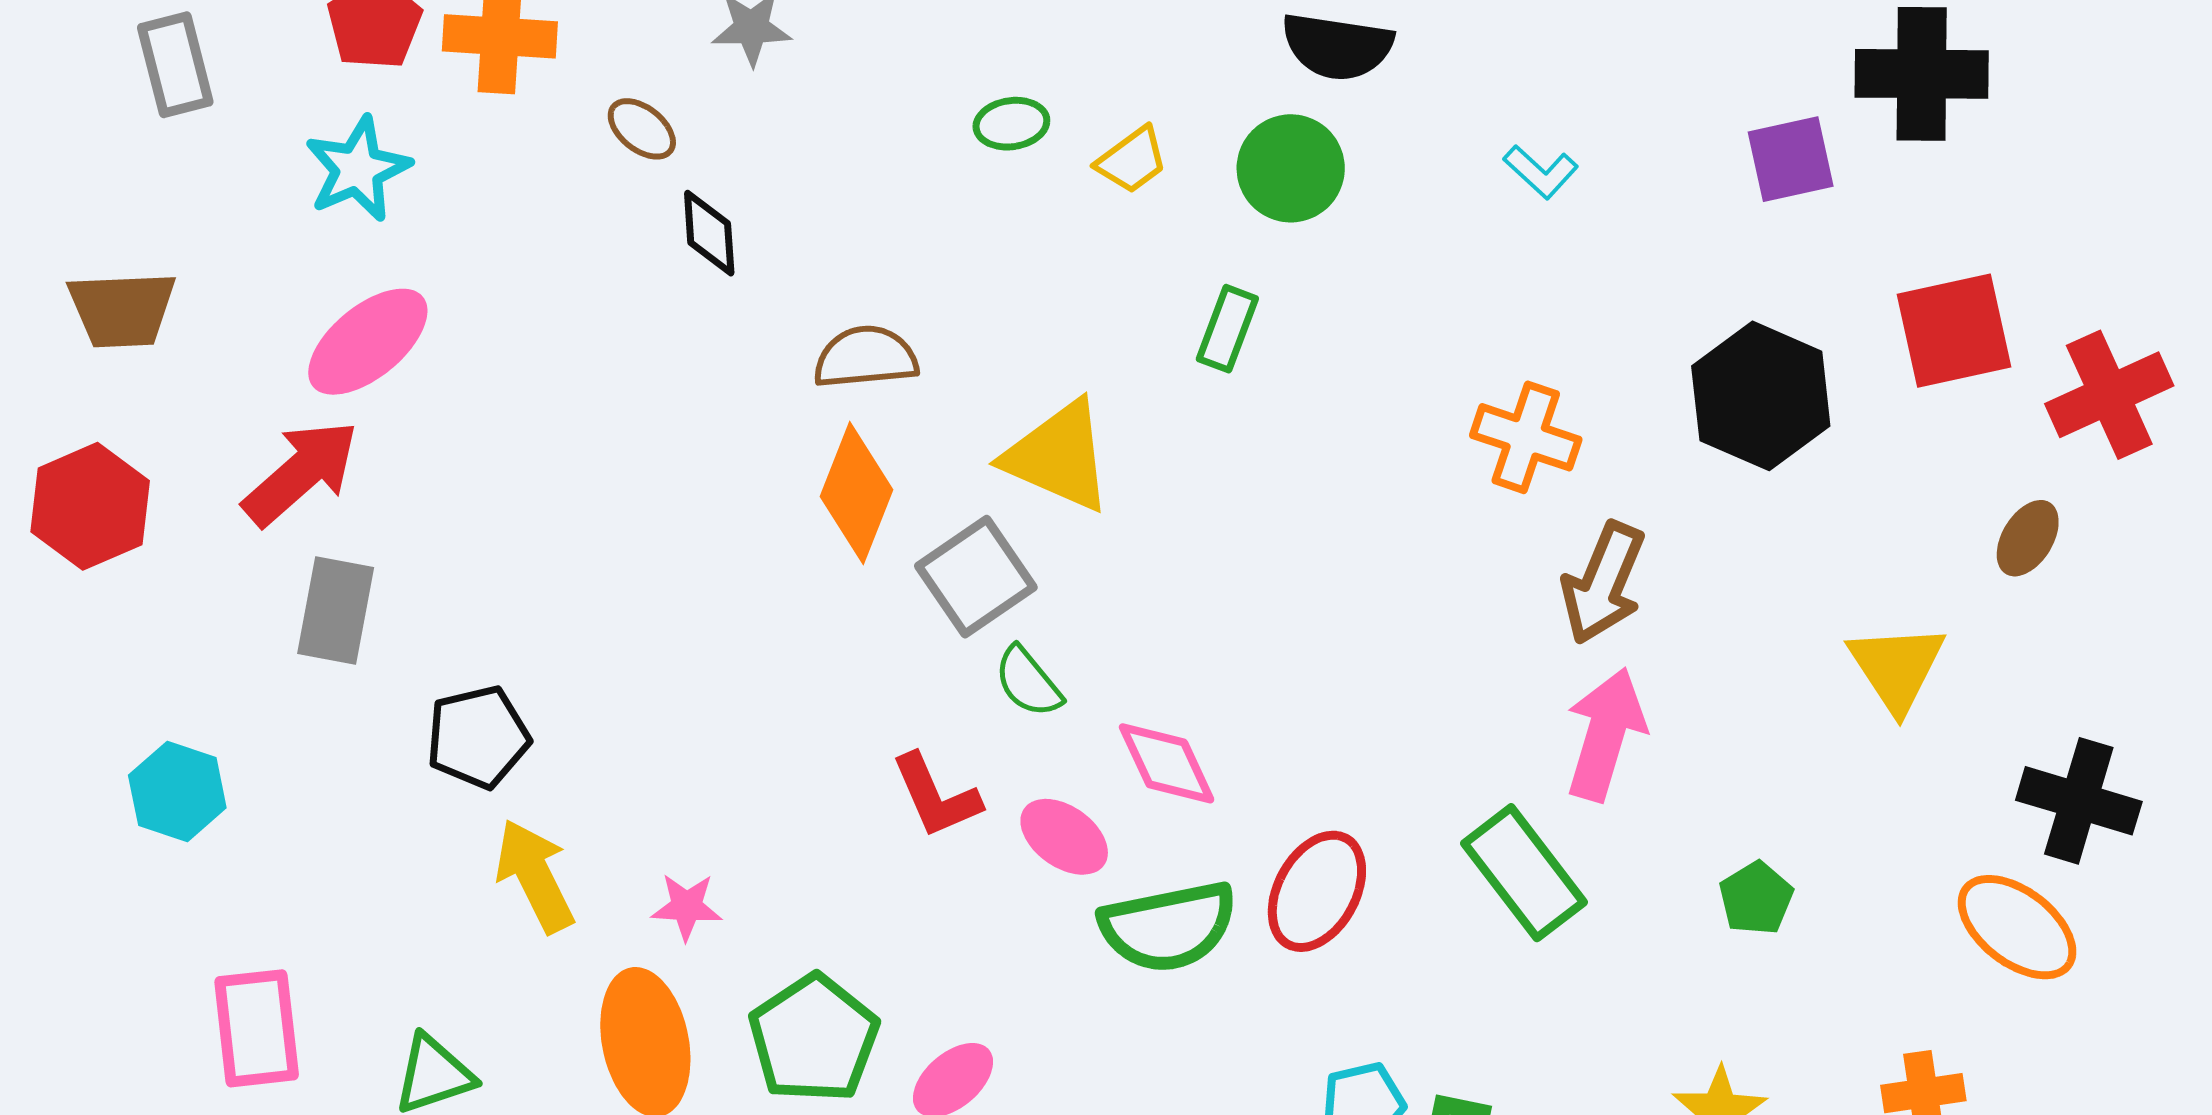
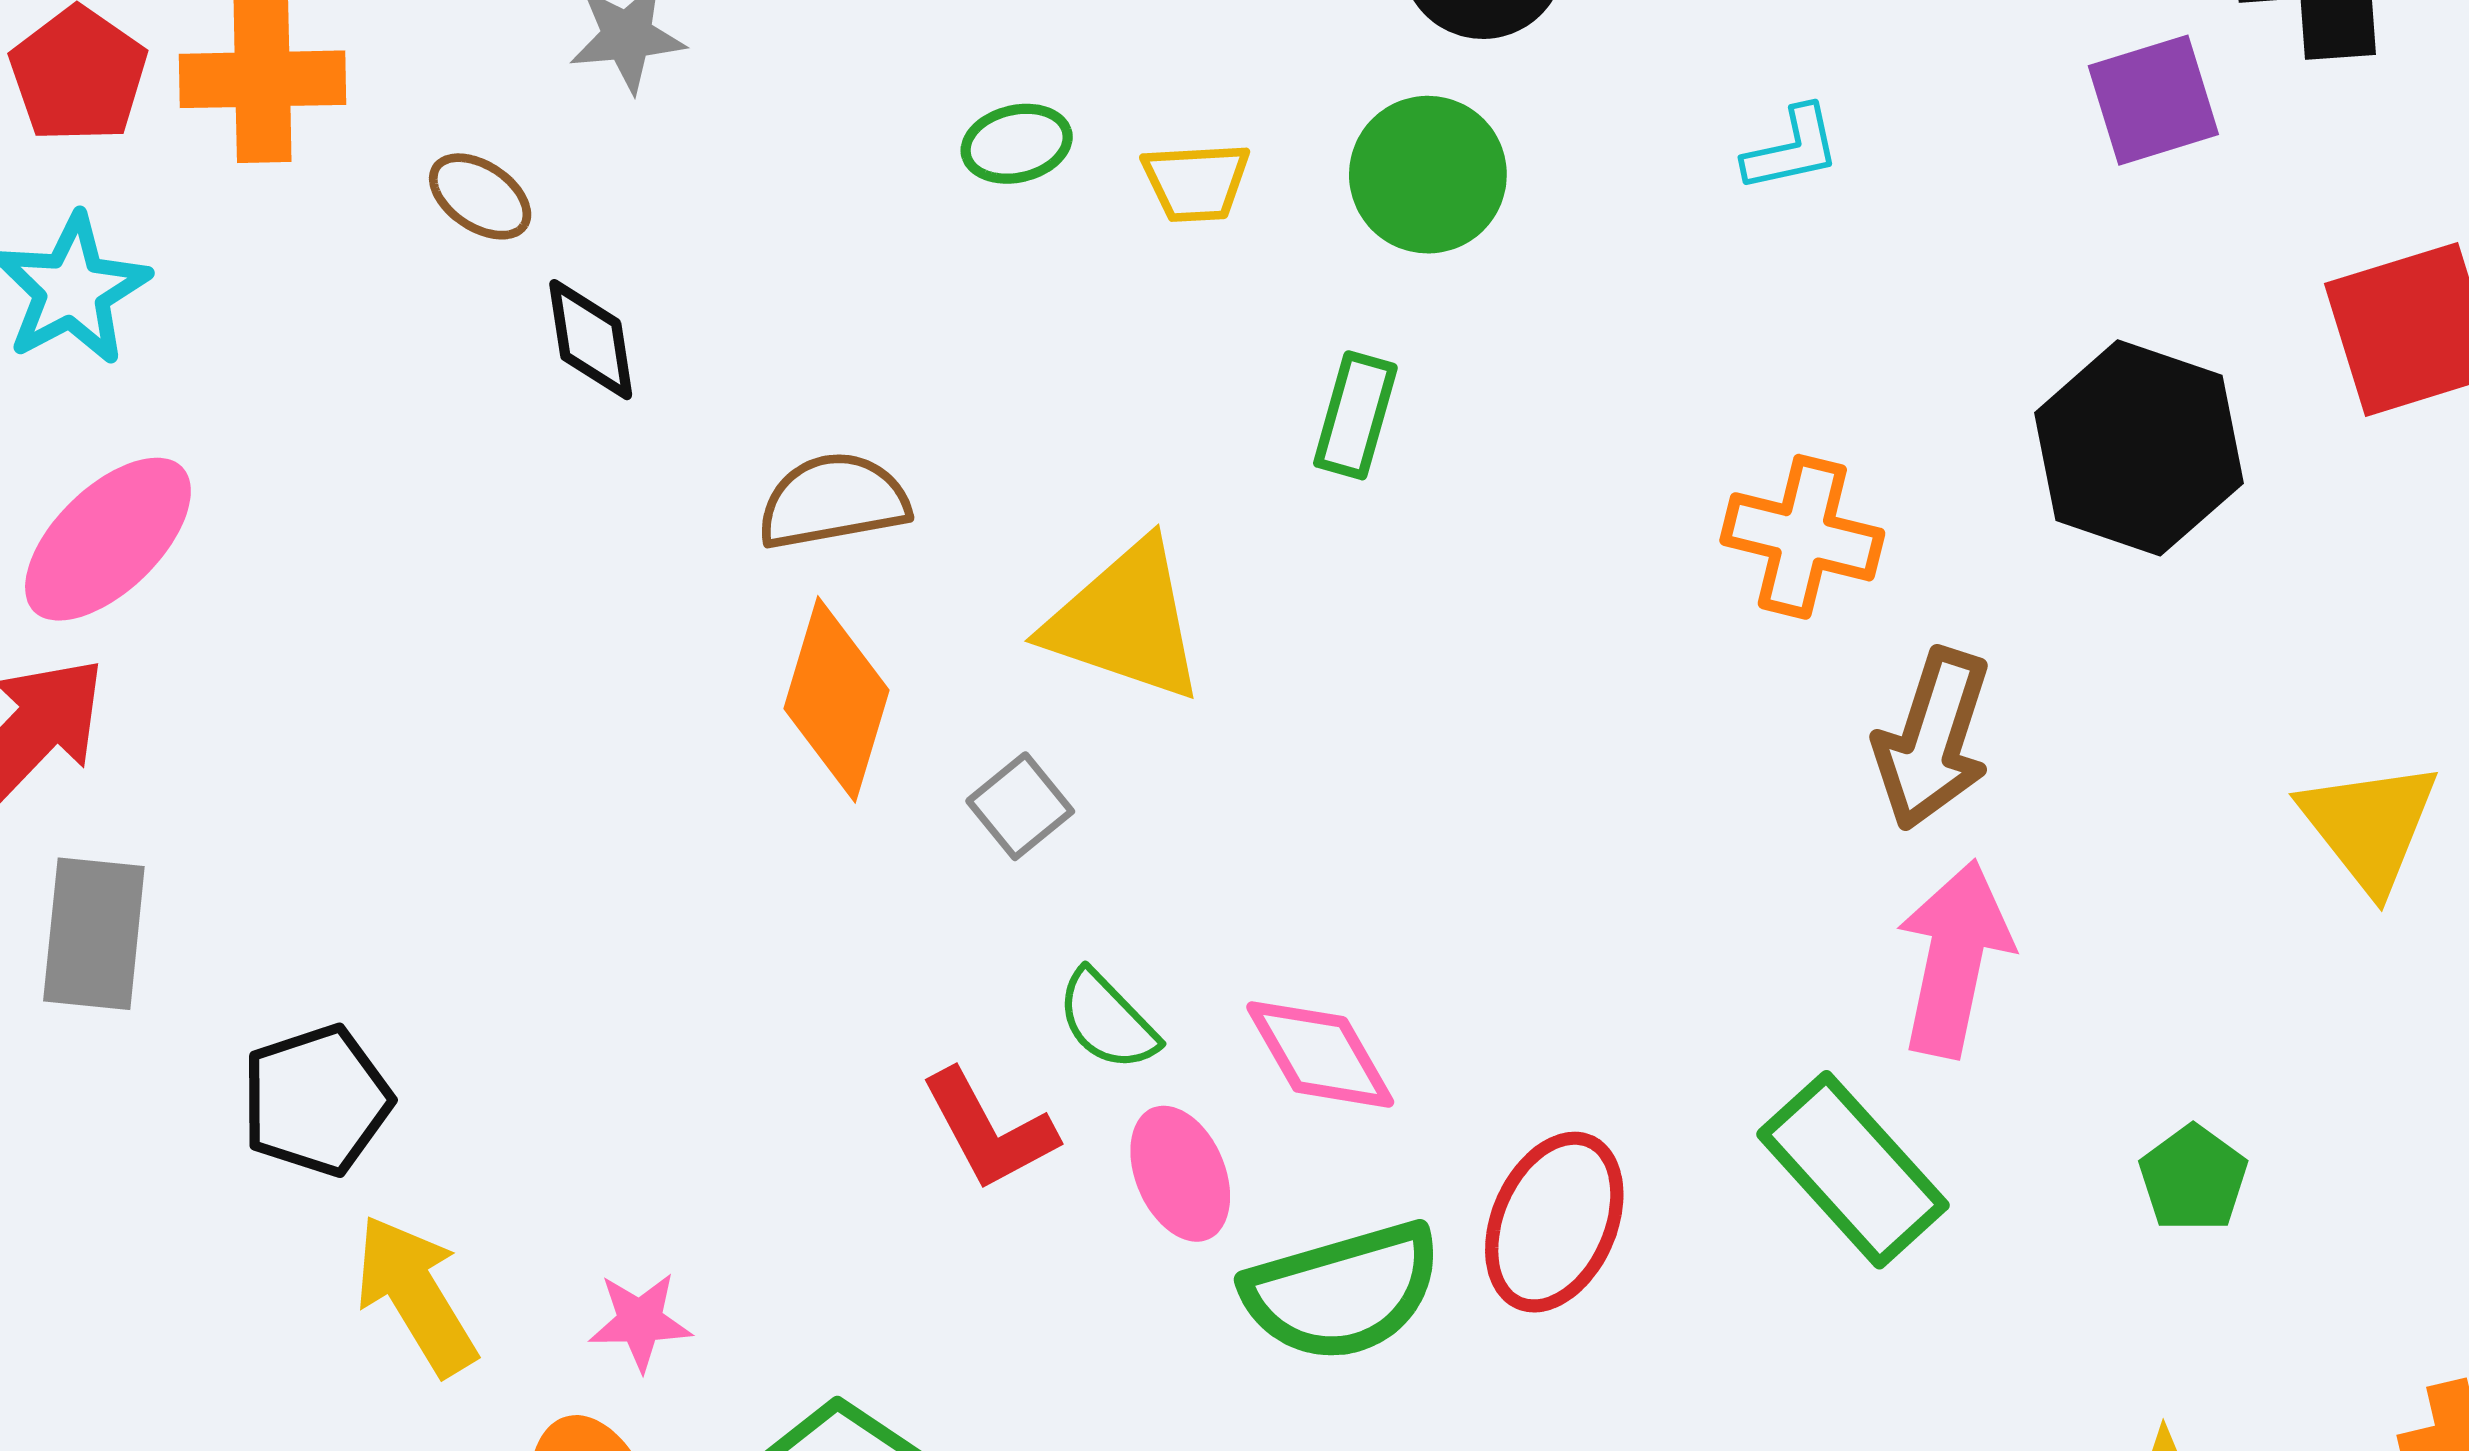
yellow trapezoid: (1132, 160) -> (1196, 182), turned 38
cyan L-shape: (1541, 172) -> (1792, 149), turned -50
gray square: (976, 577) -> (1020, 806), size x0.6
green semicircle: (1028, 682) -> (1107, 1020), moved
pink ellipse: (1064, 837) -> (1180, 1174), turned 36

